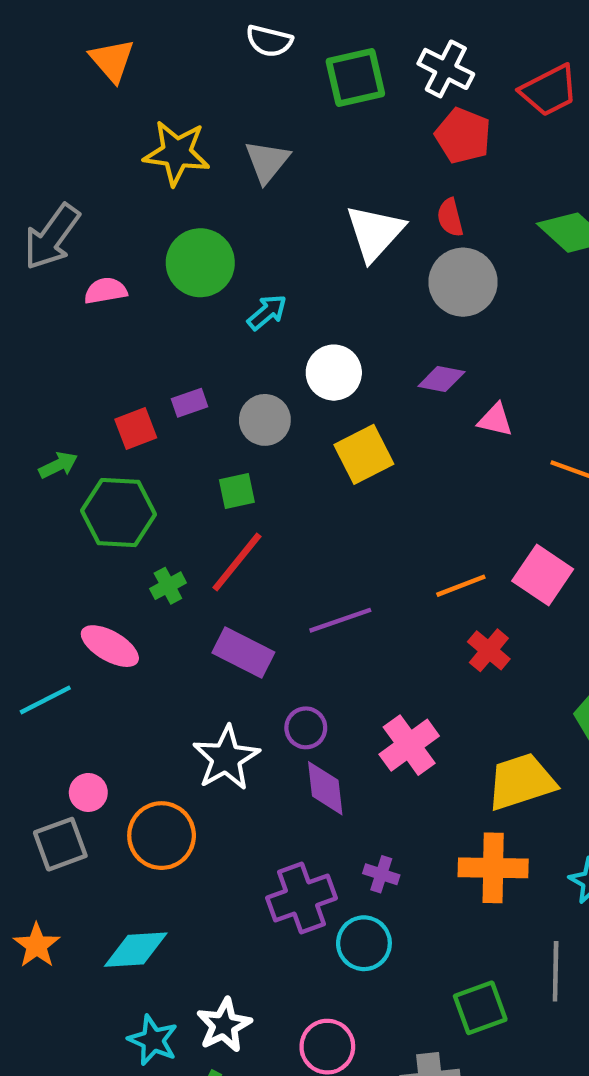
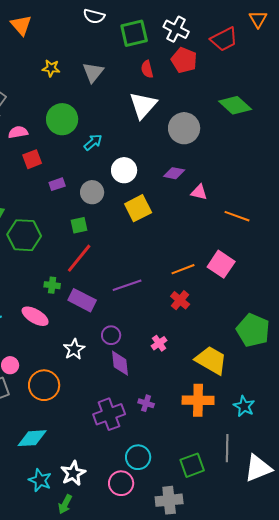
yellow star: (177, 153) -> (51, 68), size x0.6
red semicircle: (450, 217) -> (147, 69), moved
red square: (136, 429) -> (32, 159), moved
green cross: (168, 586) -> (52, 285), moved, turned 35
pink ellipse: (110, 646) -> (35, 316), moved
red cross: (489, 650) -> (180, 300), moved
pink cross: (409, 745) -> (159, 343), size x0.6
white star: (226, 758) -> (74, 349), size x0.7
yellow trapezoid: (521, 782) -> (211, 360), turned 48
cyan circle: (364, 943) -> (138, 457), moved

